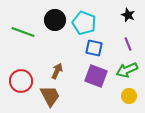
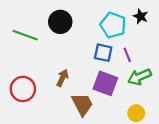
cyan pentagon: (84, 23) -> (113, 25), moved
purple line: (128, 44) -> (127, 55), moved
brown trapezoid: (50, 96) -> (82, 104), moved
yellow circle: (129, 96) -> (136, 113), moved

